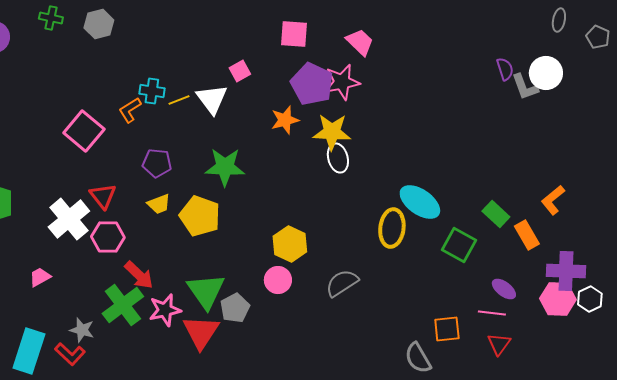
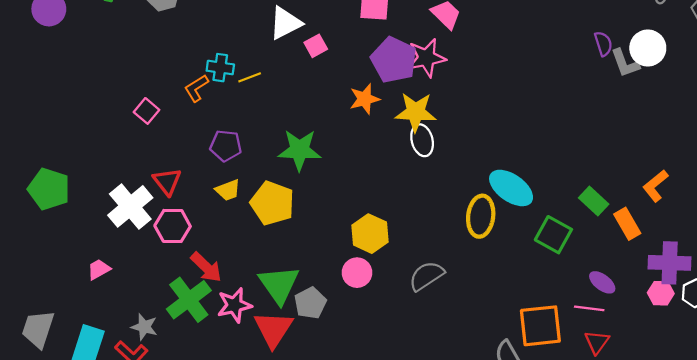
white triangle: (212, 99) -> (285, 23), moved, turned 40
pink square: (84, 131) -> (146, 111), size x0.6
pink hexagon: (558, 299) -> (661, 293), size x0.7
orange square: (447, 329) -> (540, 326), size x1.5

